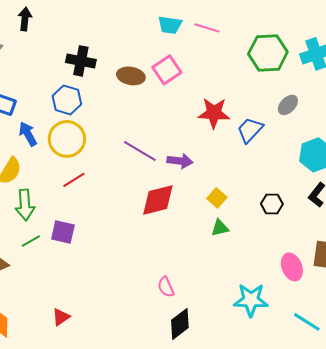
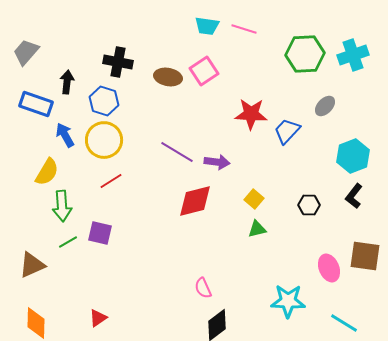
black arrow: (25, 19) -> (67, 82), moved

